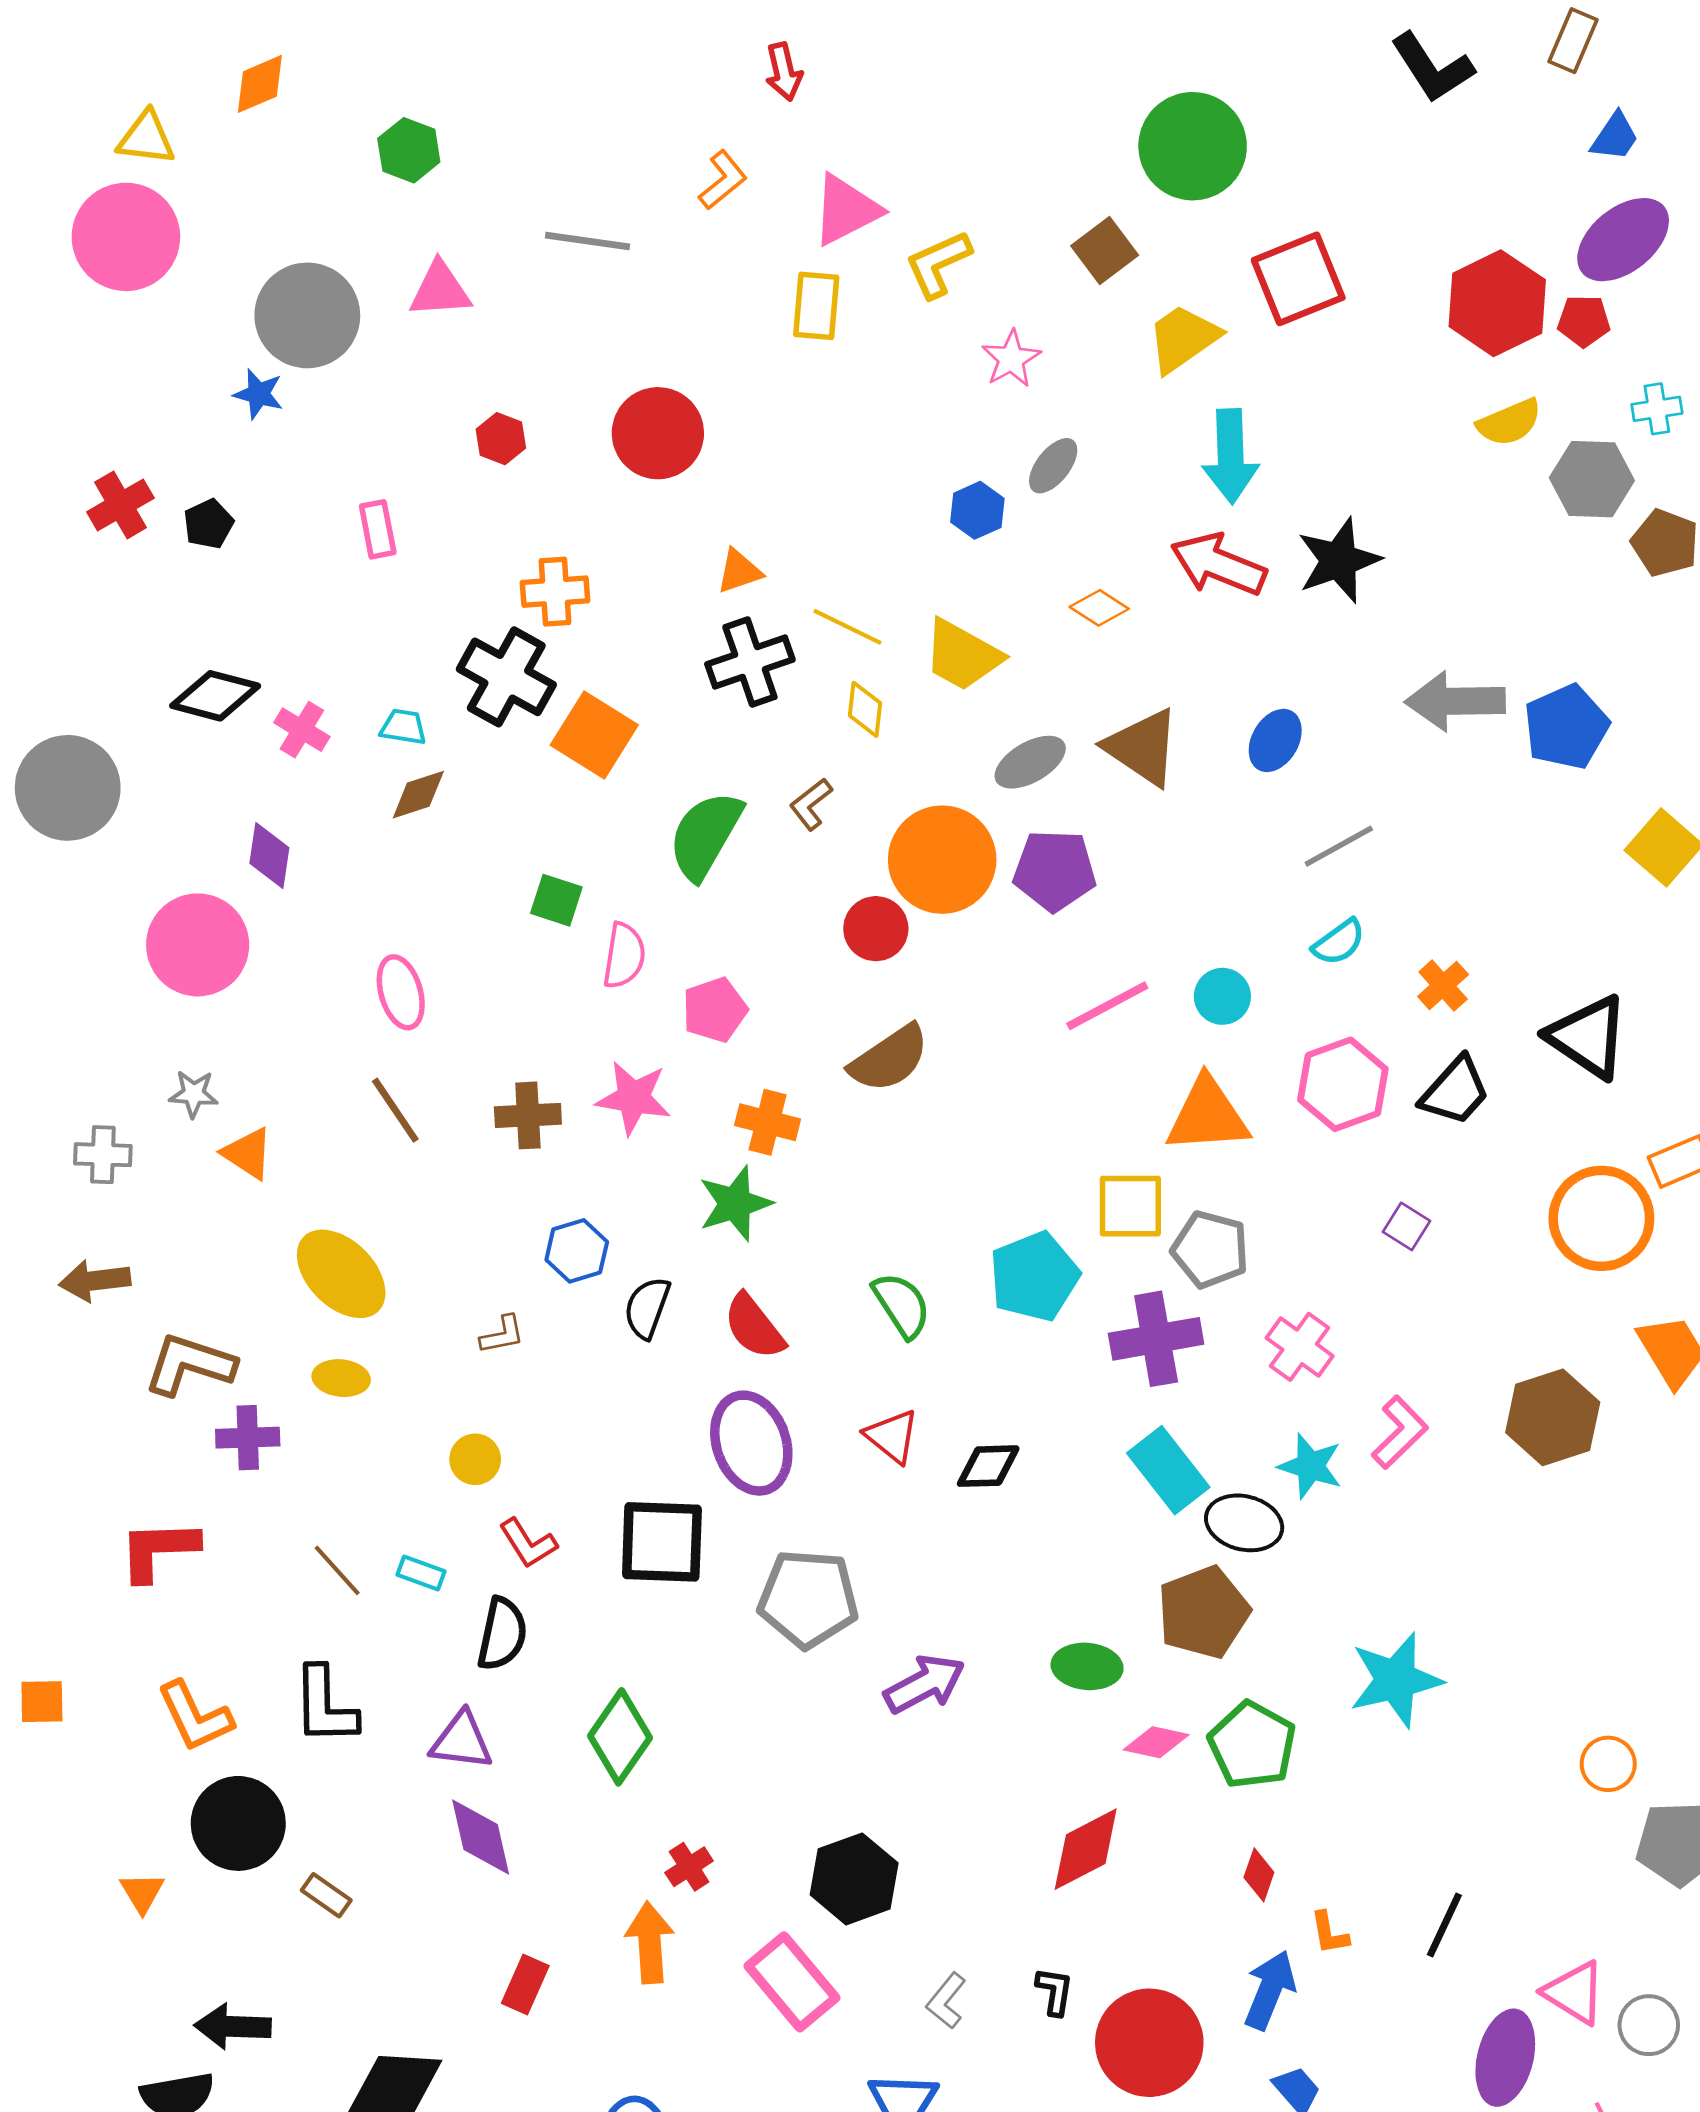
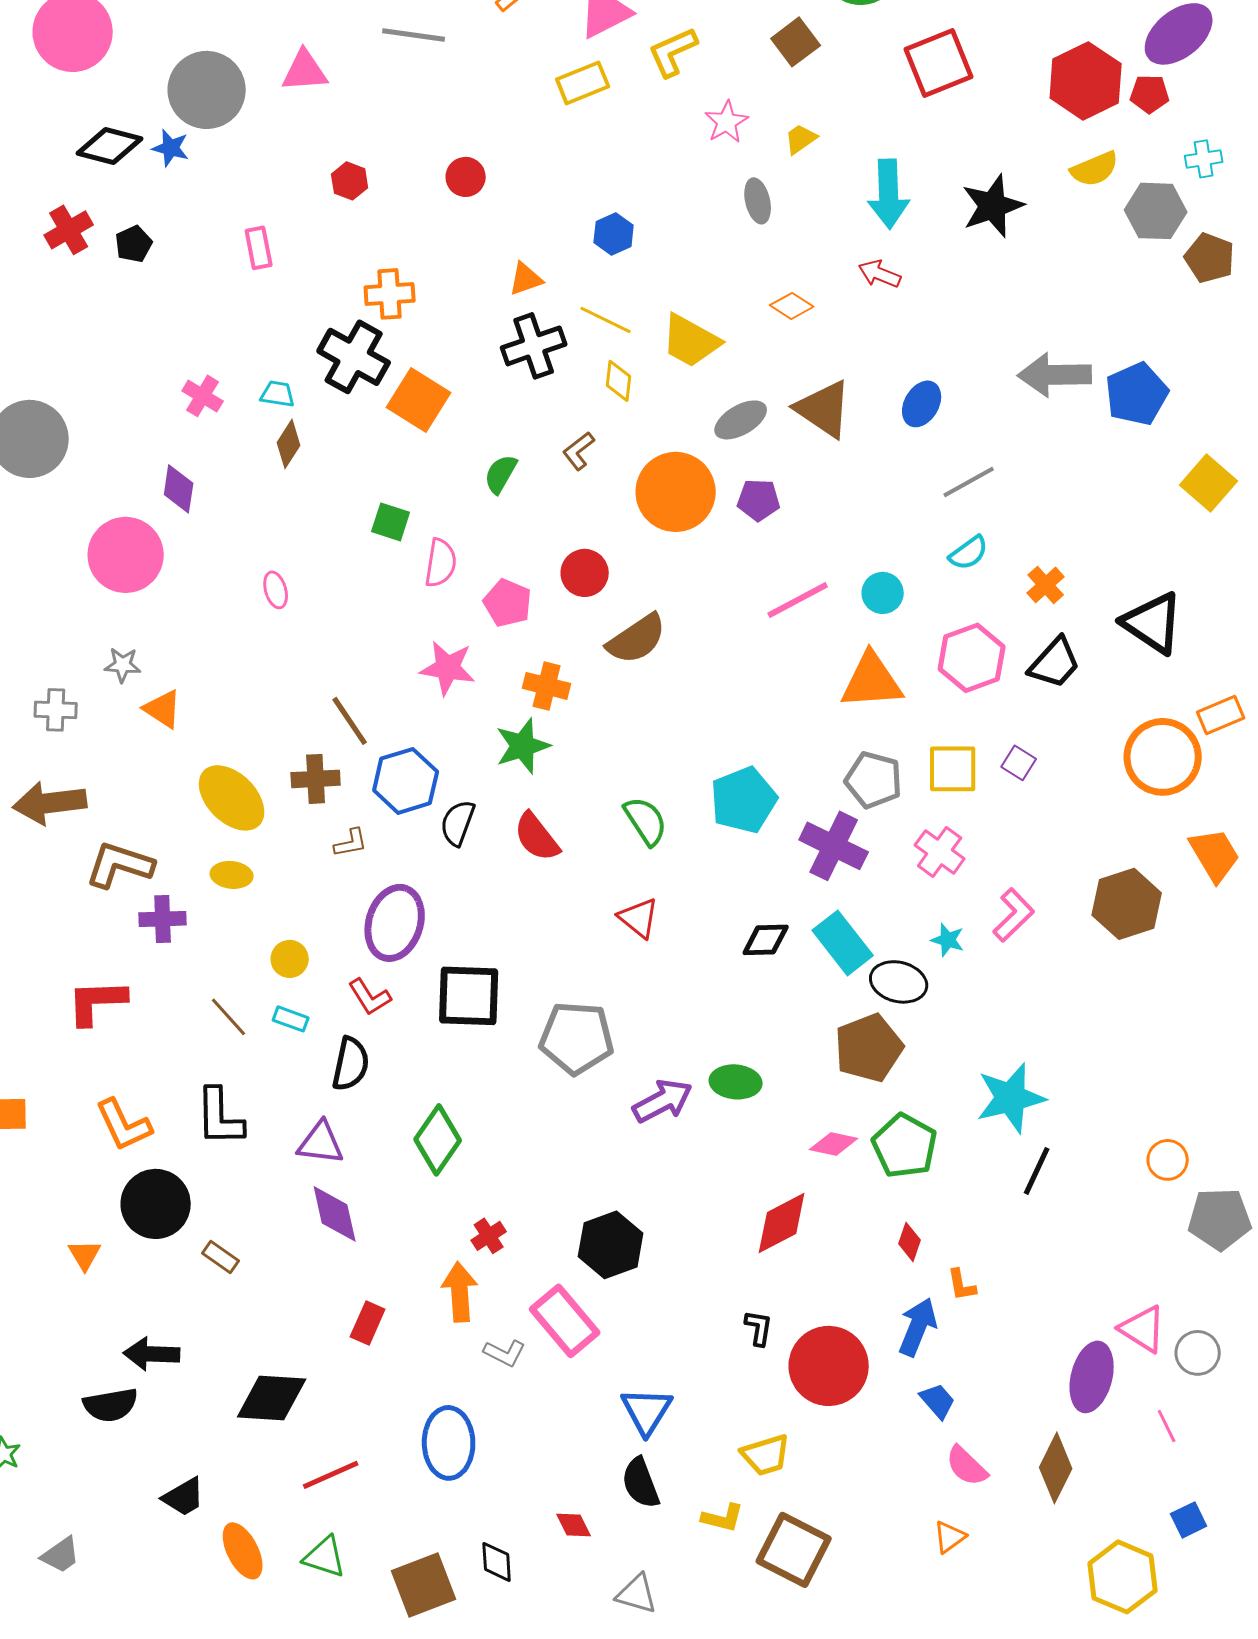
yellow rectangle: (816, 306) -> (583, 83), turned 63
yellow trapezoid: (1183, 338) -> (801, 139), moved, size x0.6
red circle: (658, 433) -> (466, 177), size x0.6
gray ellipse: (1053, 466) -> (758, 201), turned -51
blue hexagon: (977, 510) -> (614, 234), moved
black star: (1339, 560) -> (993, 206), moved
red arrow: (1218, 564) -> (880, 274), size x0.6
black diamond: (215, 696) -> (110, 146), moved
brown diamond: (418, 795) -> (289, 444), turned -39
green semicircle: (705, 835) -> (501, 474), size x0.6
purple pentagon: (1055, 870) -> (759, 500), size x0.7
red circle: (876, 929) -> (585, 573), moved
pink ellipse: (401, 992) -> (276, 590), size x0.7
pink pentagon: (715, 1010) -> (508, 603), turned -30
brown line: (395, 1110) -> (350, 721), moved
brown cross: (528, 1115) -> (316, 779), moved
yellow square: (1130, 1206) -> (953, 769), moved
blue hexagon: (577, 1251) -> (406, 781), size x1.4
brown arrow: (95, 1281) -> (50, 803), size x1.4
purple cross: (1156, 1339) -> (834, 846), turned 36
purple ellipse: (751, 1443) -> (395, 923), moved, turned 36
yellow circle: (475, 1459) -> (290, 959), moved
black diamond: (988, 1466) -> (766, 940), moved
cyan star: (1310, 1466) -> (948, 940), size x0.7
green ellipse: (1087, 1666) -> (736, 1082), moved
black line: (1444, 1925) -> (1037, 1171), moved
gray L-shape: (946, 2001) -> (505, 1353), moved, turned -102

